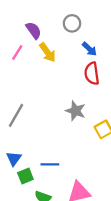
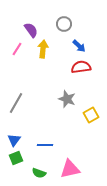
yellow arrow: (48, 52) -> (43, 49), turned -138
red semicircle: (92, 73) -> (81, 67), turned 90
green square: (25, 176) -> (16, 158), moved

